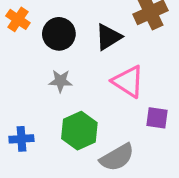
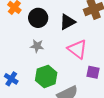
blue cross: (21, 139) -> (11, 79), turned 32

